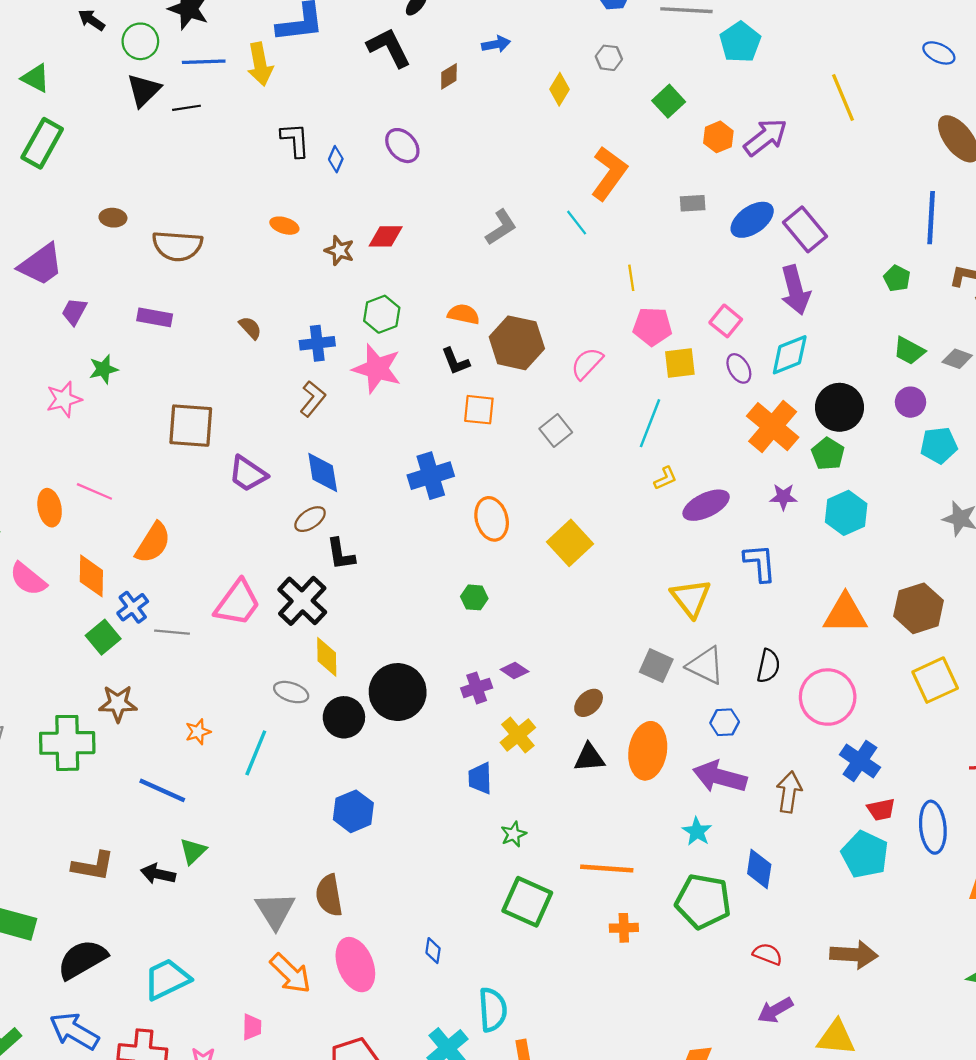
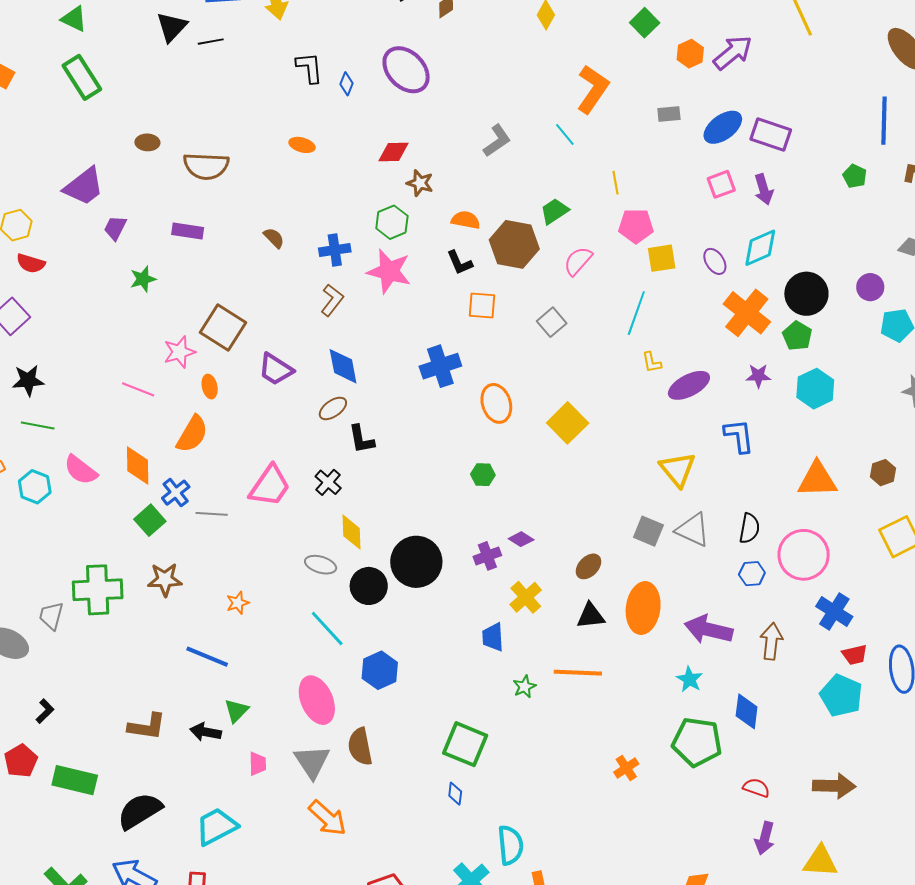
green rectangle: (42, 143) -> (82, 77), turned -60
purple ellipse: (402, 146) -> (406, 70), size x1.5
purple rectangle: (805, 229) -> (771, 134), turned -30
brown star: (339, 251) -> (420, 183), moved
purple arrow: (795, 290) -> (764, 189), size x0.7
pink square: (726, 321) -> (721, 184), moved, turned 32
green trapezoid: (909, 351) -> (554, 211), moved, turned 120
pink star: (64, 399) -> (179, 352), moved
brown square: (191, 426) -> (223, 327), turned 30
yellow L-shape: (665, 478) -> (652, 362), turned 105
orange ellipse: (50, 508) -> (210, 387), moved, size x0.7
black cross: (302, 601) -> (328, 482), size x0.6
brown hexagon: (919, 608) -> (883, 473), size x0.6
blue hexagon: (725, 722) -> (752, 574), moved
green cross: (67, 743) -> (98, 590), moved
cyan line: (256, 753) -> (327, 628), moved, turned -63
orange line: (607, 869) -> (578, 673), moved
green square: (527, 902) -> (465, 744), moved
orange cross: (624, 928) -> (626, 768), turned -30
pink ellipse: (355, 965) -> (317, 700), moved
purple arrow: (775, 1010) -> (765, 838), turned -44
pink trapezoid: (252, 1027) -> (258, 764), moved

